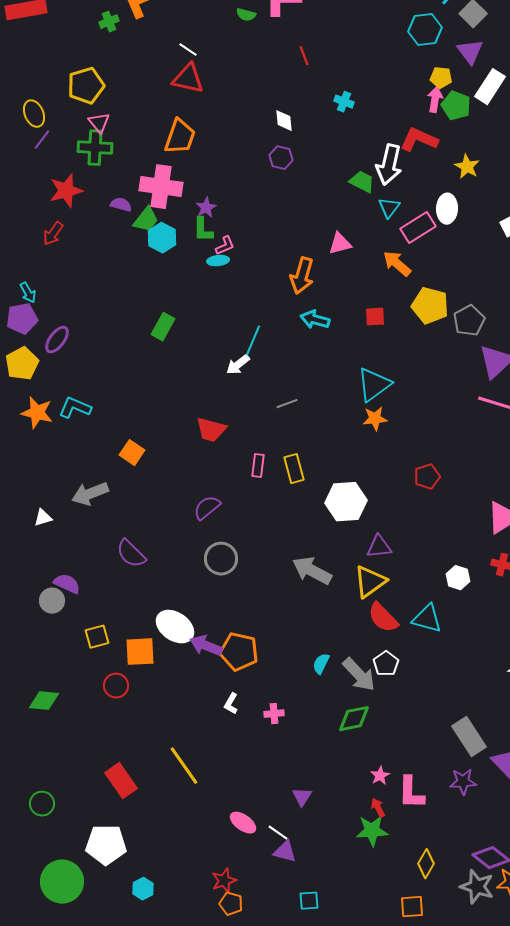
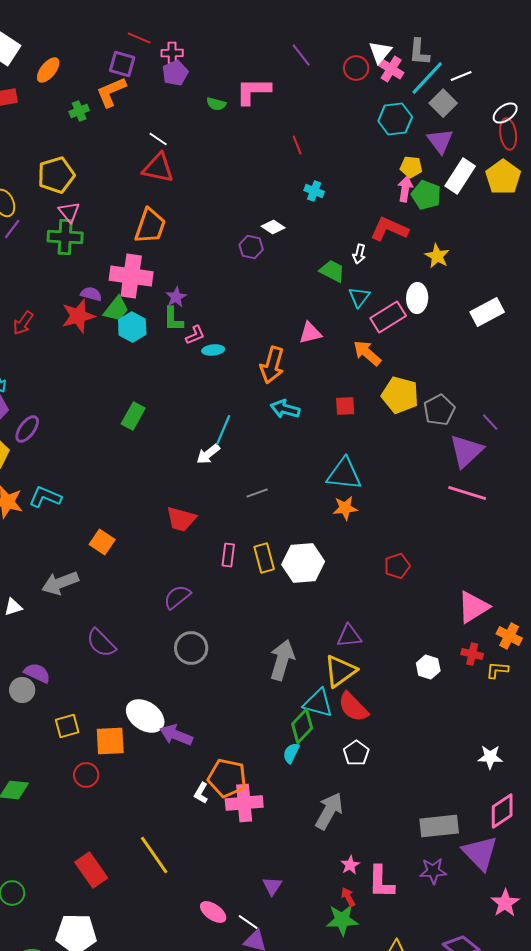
red line: (304, 56) -> (297, 145), moved
white diamond: (284, 121) -> (273, 227), moved, turned -50
white arrow: (389, 165) -> (359, 254), size x0.5
red star: (66, 191) -> (78, 316), moved
cyan ellipse: (218, 261) -> (213, 350), moved
cyan triangle: (374, 385) -> (344, 474), turned 42
white hexagon: (346, 502) -> (303, 563), moved
gray arrow: (312, 571) -> (282, 660), turned 78
cyan triangle: (427, 619) -> (318, 703), moved
orange pentagon: (239, 652) -> (227, 778), moved
gray arrow: (359, 675) -> (329, 811), moved, turned -108
pink cross: (274, 714) -> (244, 803), size x1.8
green diamond: (354, 719) -> (302, 726), moved, turned -36
gray rectangle: (469, 737) -> (439, 826), turned -63

